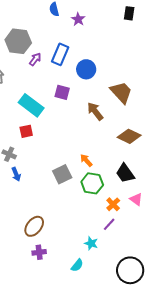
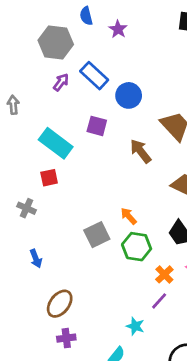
gray hexagon: (18, 41) -> (56, 42), moved
blue rectangle: (60, 54) -> (94, 76), turned -70
blue arrow: (16, 174) -> (36, 259), moved

